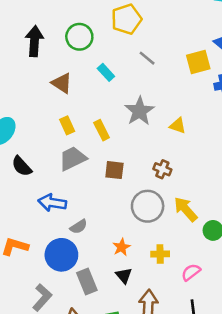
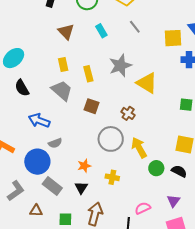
yellow triangle: (178, 126) -> (147, 83), size x1.6
gray trapezoid: (73, 158) -> (62, 90), turned 55
pink semicircle: (191, 272) -> (143, 208), moved
gray rectangle: (87, 281) -> (52, 186), turned -42

